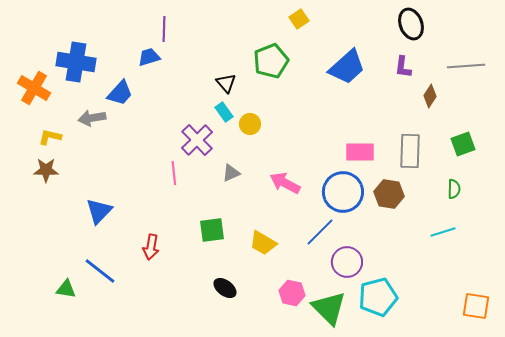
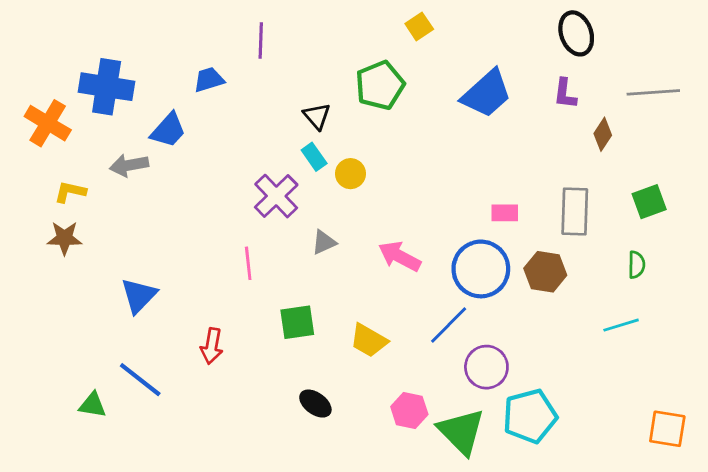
purple line: (164, 29) -> (261, 40), moved
pink rectangle: (360, 152) -> (505, 213), size x0.7
pink line: (174, 173) -> (248, 263), moved

